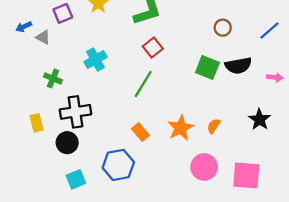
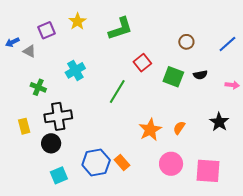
red square: (153, 47) -> (142, 63), moved
black semicircle: (238, 66) -> (200, 75), size x0.6
orange rectangle: (140, 132) -> (122, 163), moved

